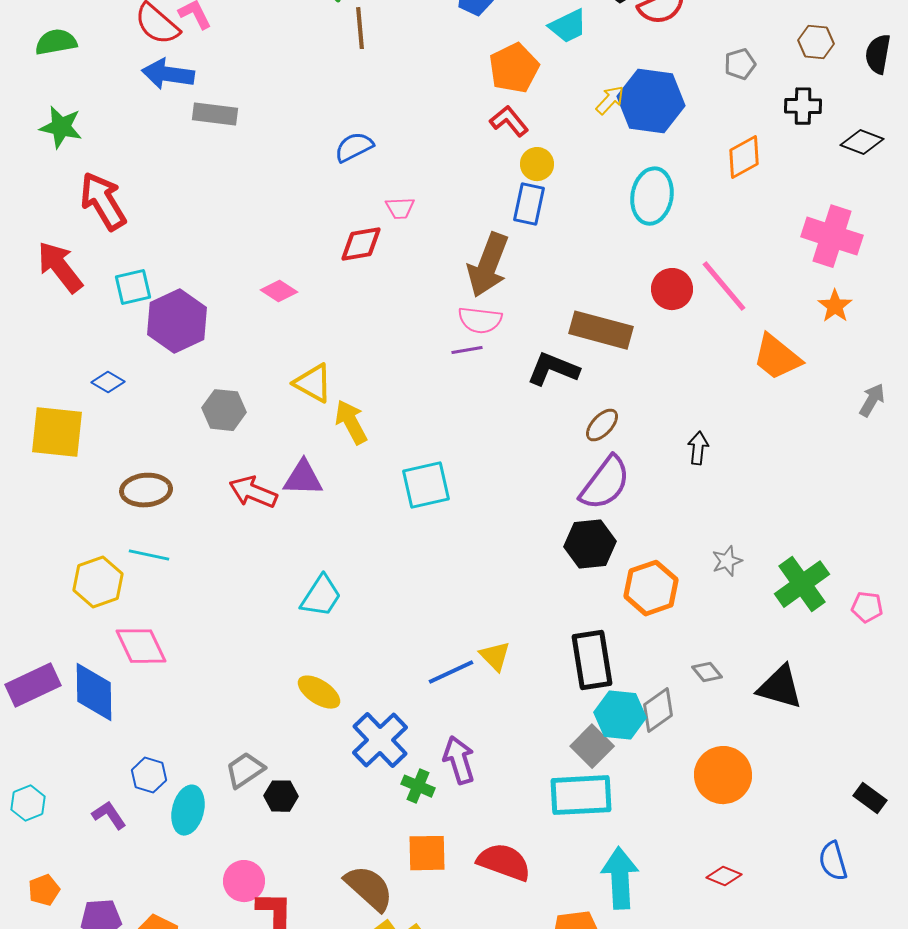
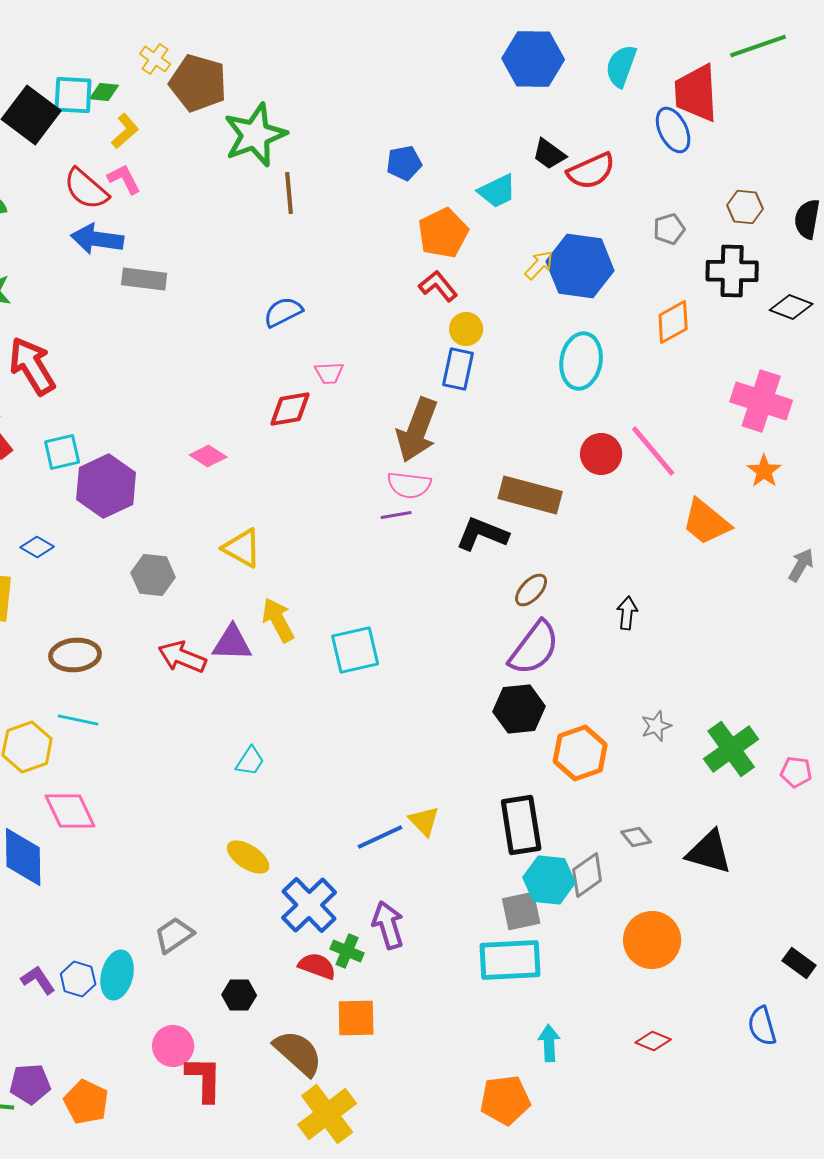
black cross: (803, 106) -> (732, 271), size x1.4
yellow arrow: (351, 422) -> (278, 620), moved
cyan trapezoid: (321, 596) -> (250, 761), size x0.7
gray square: (592, 746) -> (521, 911), turned 33
blue hexagon: (149, 775) -> (78, 979), moved
black hexagon: (281, 796) -> (239, 995), moved
red semicircle: (504, 862) -> (317, 966), moved, size x0.7
cyan arrow: (620, 878) -> (549, 1043), size x0.6

